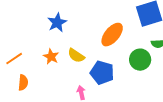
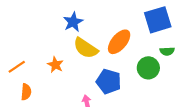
blue star: (57, 23) -> (73, 22), moved
yellow semicircle: (76, 56) -> (86, 48), moved, size x1.4

